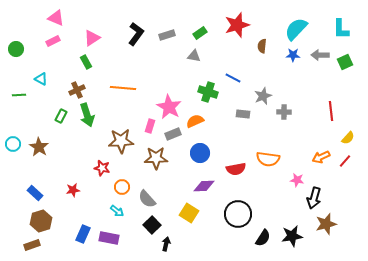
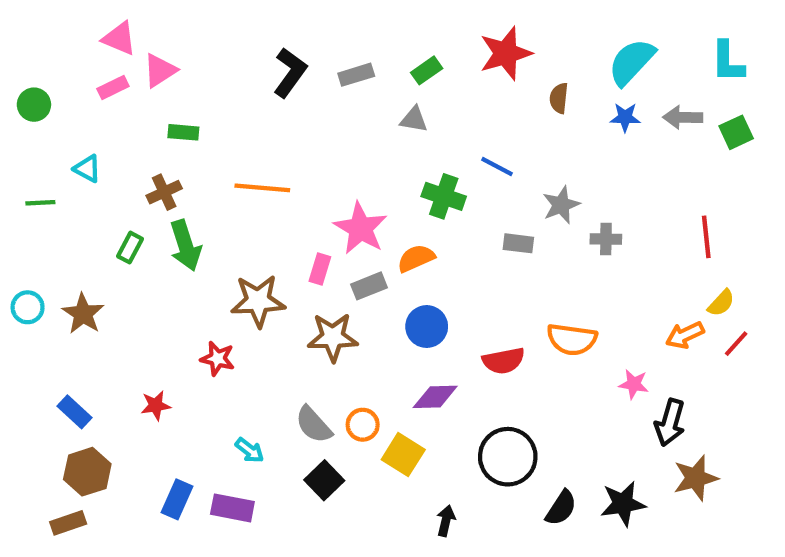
pink triangle: (92, 38) -> (160, 70), moved
green rectangle: (86, 62) -> (183, 132), turned -56
yellow semicircle: (348, 138) -> (721, 303), moved
orange circle: (122, 187) -> (363, 425), moved
black arrow: (166, 244) -> (446, 521), moved

